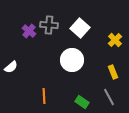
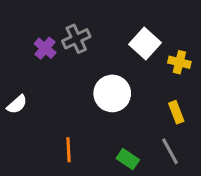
gray cross: (49, 25) -> (76, 39), turned -30
white square: (80, 28) -> (145, 43), moved
yellow cross: (115, 40) -> (179, 62), turned -32

